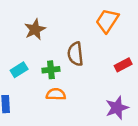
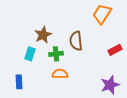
brown star: (35, 29) -> (43, 35), moved
cyan rectangle: (19, 70) -> (30, 54), turned -40

